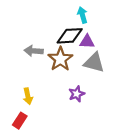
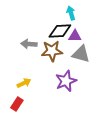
brown star: (60, 59) -> (52, 51), turned 30
purple star: (77, 94) -> (66, 81), size x1.5
yellow arrow: (28, 96) -> (24, 83), turned -104

